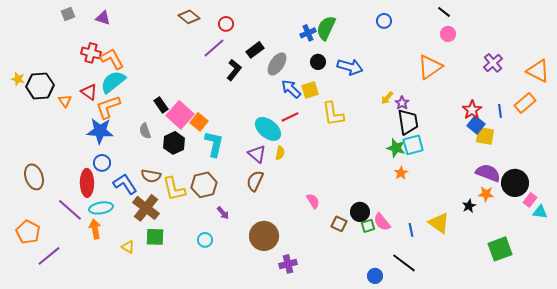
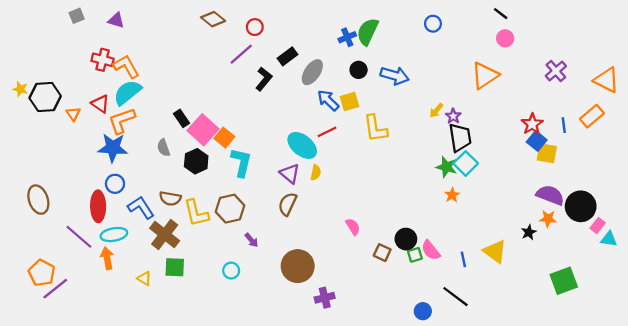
cyan square: (413, 145) -> (466, 163), turned -30
orange pentagon: (28, 232) -> (42, 273), moved

